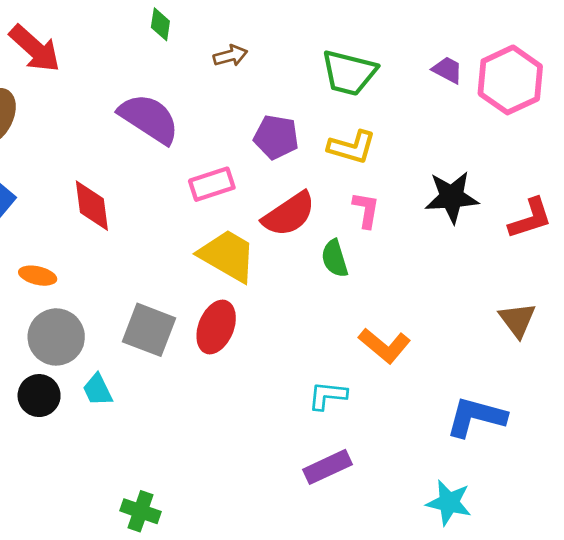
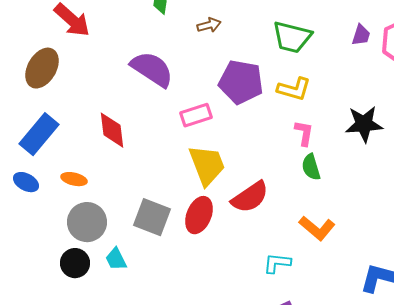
purple trapezoid: (447, 70) -> (361, 35), turned 80
purple pentagon: (276, 137) -> (241, 82), size x1.4
red semicircle: (289, 214) -> (250, 197), moved
yellow trapezoid: (228, 256) -> (207, 165), turned 39
green semicircle: (335, 258) -> (311, 167), moved

